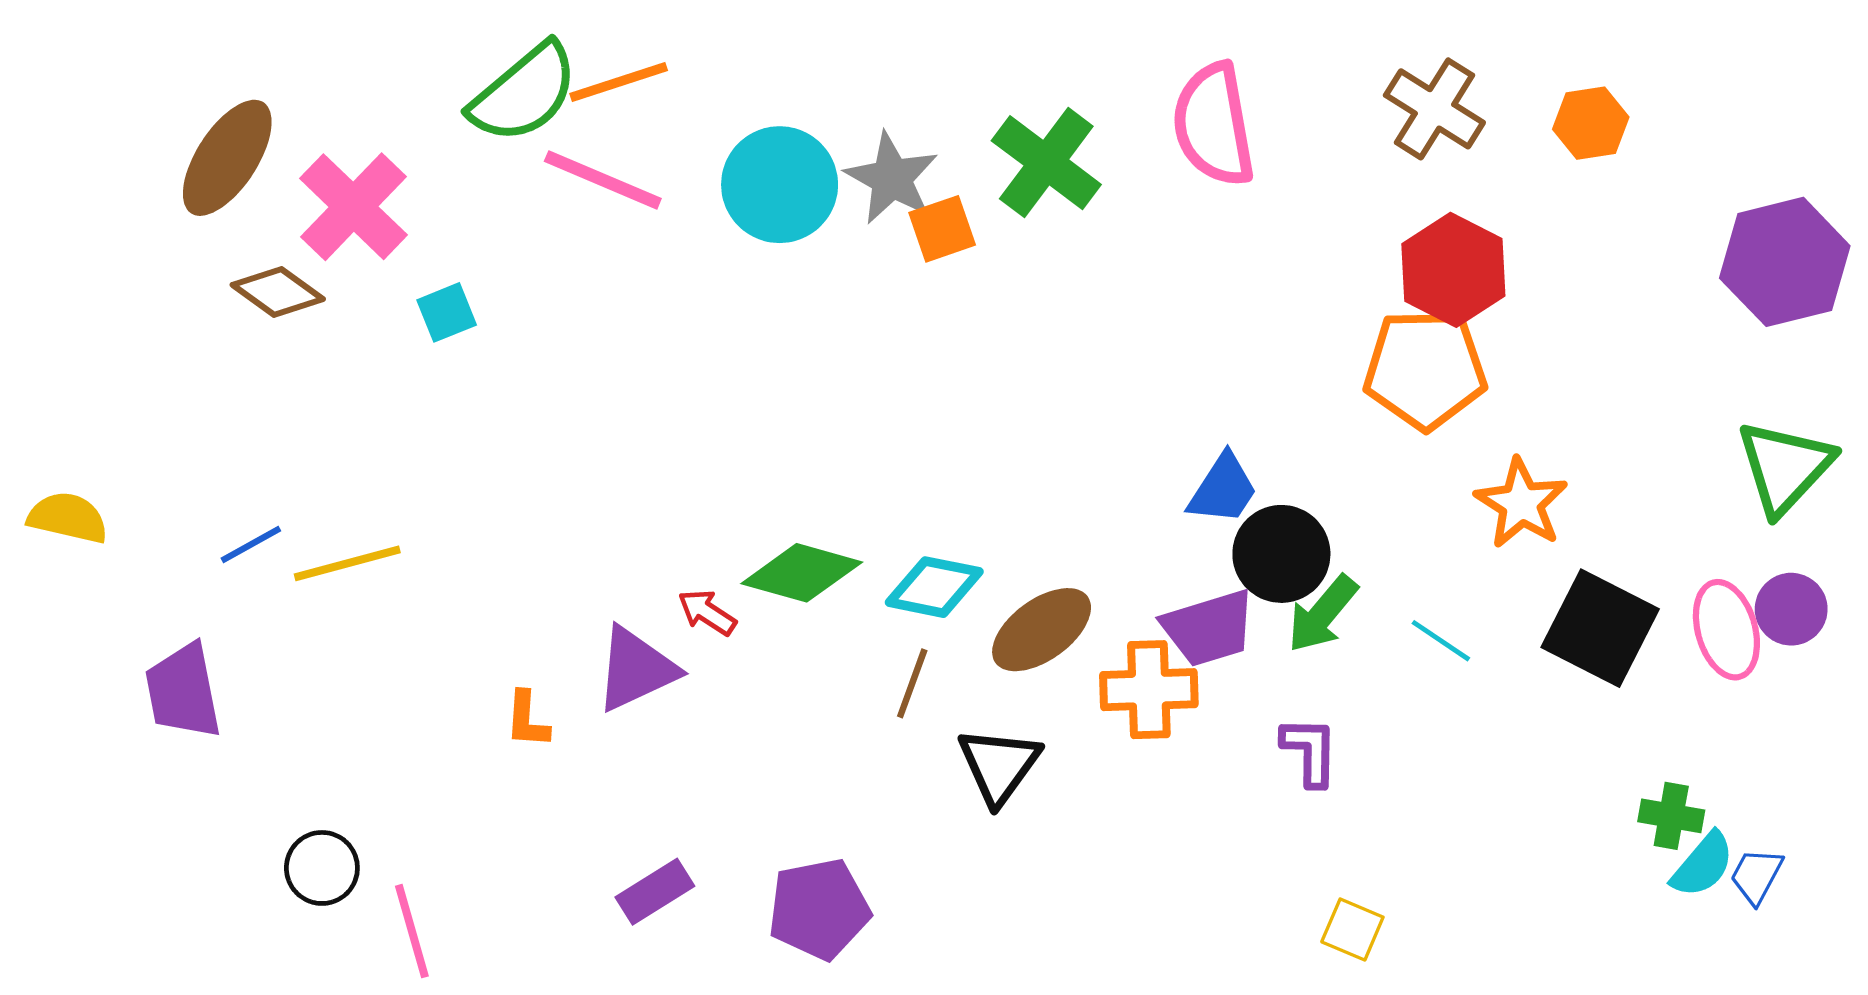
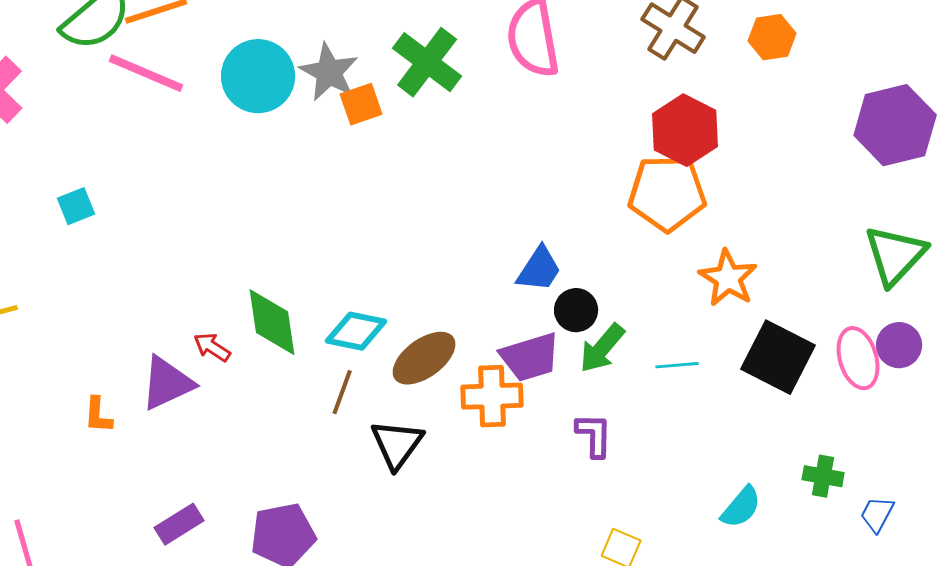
cyan square: (447, 312) -> (76, 206), moved
black circle: (1281, 554) -> (576, 310), size x0.7
green diamond: (802, 573) -> (272, 322), turned 66
cyan line: (1441, 641) -> (677, 365), turned -39
cyan semicircle: (1703, 865) -> (741, 507), moved

